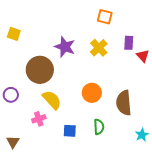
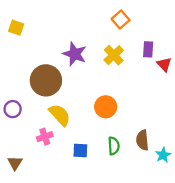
orange square: (105, 17) -> (121, 20), turned 35
yellow square: (14, 34) -> (16, 28), moved
brown semicircle: (124, 103) -> (142, 140), moved, size x0.7

